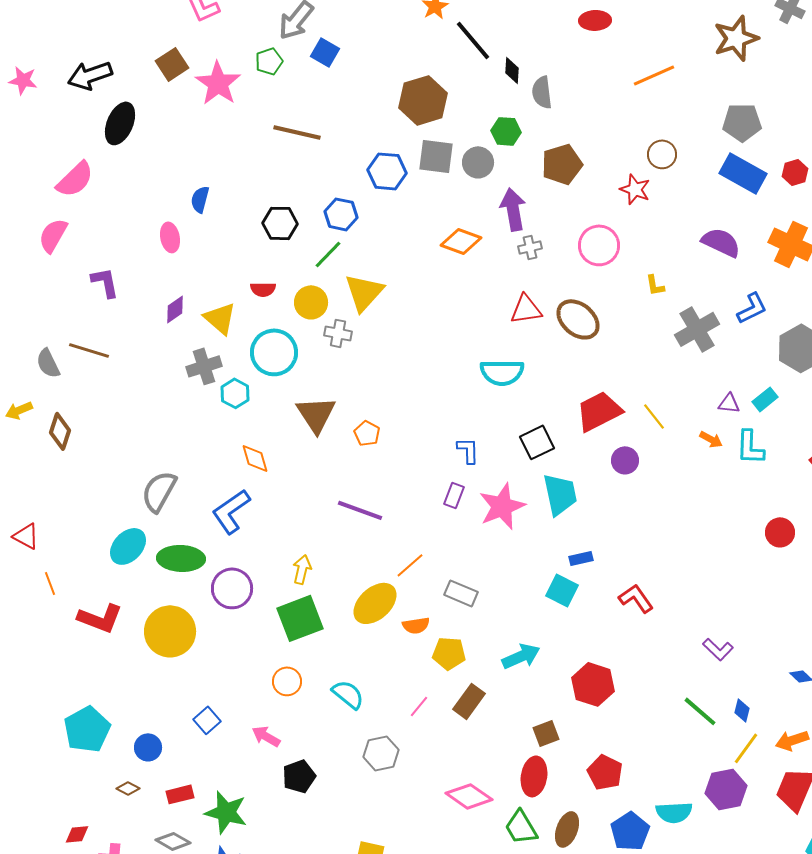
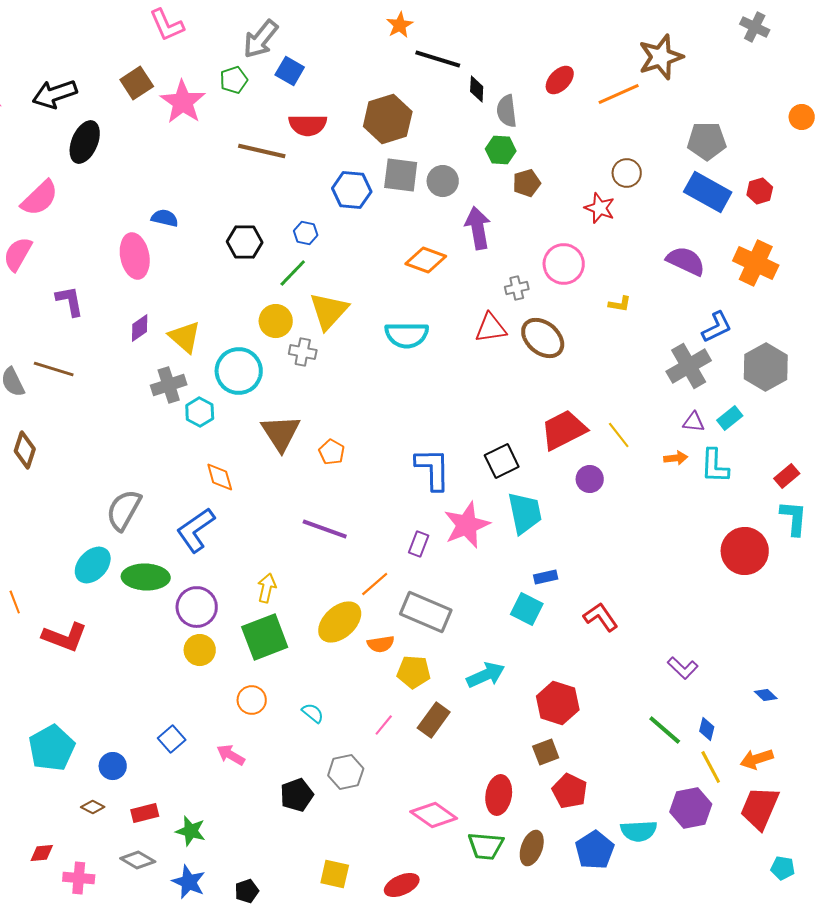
red ellipse: (595, 20) -> (560, 80), moved, turned -44
brown star: (736, 38) -> (661, 57), moved
black line: (473, 40) -> (438, 59), turned -33
green hexagon: (506, 131) -> (501, 150), moved
brown pentagon: (562, 164) -> (527, 183), size x0.7
blue semicircle: (200, 199) -> (165, 218), turned 88
blue hexagon: (341, 214) -> (306, 233), size x0.7
pink ellipse: (170, 237) -> (135, 256), size x1.5
gray cross: (530, 247) -> (517, 288), moved
yellow L-shape: (655, 285) -> (620, 304), turned -70
red semicircle: (263, 289) -> (308, 125), moved, size x1.5
gray cross: (697, 329) -> (689, 366), moved
cyan semicircle: (502, 372) -> (407, 335), moved
orange arrow: (711, 439) -> (676, 458), turned -35
blue L-shape: (468, 450) -> (433, 469), size x1.6
purple rectangle: (454, 495) -> (419, 544), moved
red circle: (780, 532) -> (745, 551), size x1.6
gray rectangle: (461, 593) -> (426, 612), size x1.5
yellow circle: (170, 631) -> (200, 650), moved, size x0.6
cyan semicircle: (348, 694) -> (313, 713), size x0.7
brown square: (546, 733) -> (546, 752), moved
yellow line: (746, 748) -> (711, 767), turned -64
black pentagon: (299, 776) -> (297, 795), moved
green star: (226, 812) -> (191, 831), size x0.7
green trapezoid: (521, 827) -> (486, 846), turned -54

